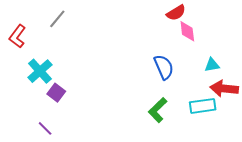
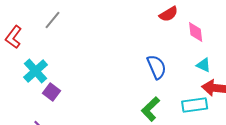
pink diamond: (187, 31) -> (196, 32), moved
cyan triangle: (212, 65) -> (204, 65), turned 35

